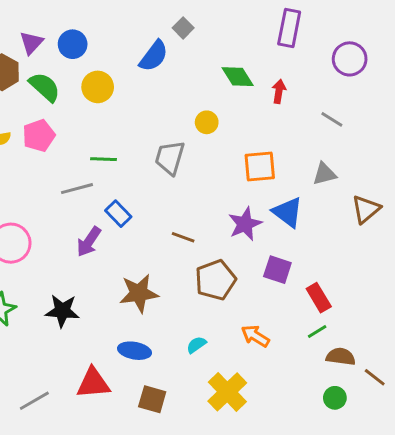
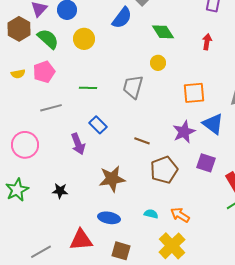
green diamond: (238, 77) -> (163, 32), moved
gray line: (77, 189) -> (51, 108), moved
purple arrow: (89, 242) -> (78, 144), turned -55
black star: (62, 311) -> (60, 191), size x0.7
orange arrow: (255, 336) -> (180, 215), moved
cyan semicircle: (196, 345) -> (151, 214), turned 48

